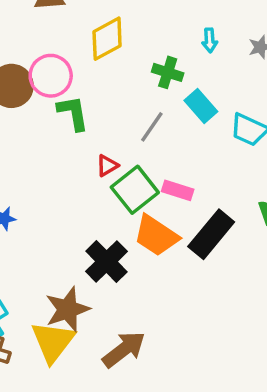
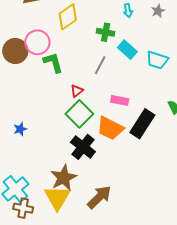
green square: (135, 190) -> (79, 114), moved

